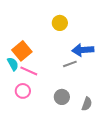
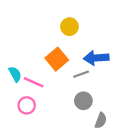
orange square: (22, 51) -> (57, 59), moved
gray circle: (62, 97) -> (83, 101), moved

